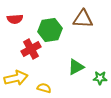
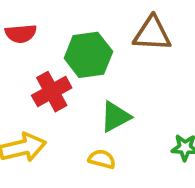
green triangle: (76, 67) -> (115, 117), moved
yellow semicircle: (44, 88) -> (102, 159), moved

